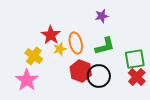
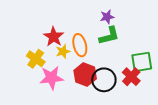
green L-shape: (105, 46) -> (109, 36), moved
red cross: (137, 77) -> (131, 77), moved
pink star: (27, 80) -> (51, 78), moved, turned 30

